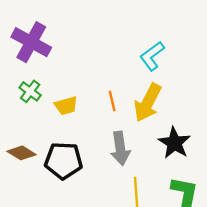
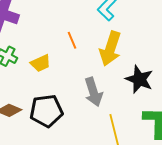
orange line: (112, 101) -> (72, 40), moved

